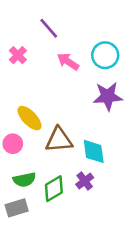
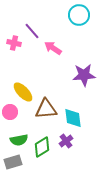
purple line: (49, 28) -> (32, 31), moved
pink cross: (18, 55) -> (14, 43), turned -32
cyan circle: (105, 55) -> (79, 15), moved

